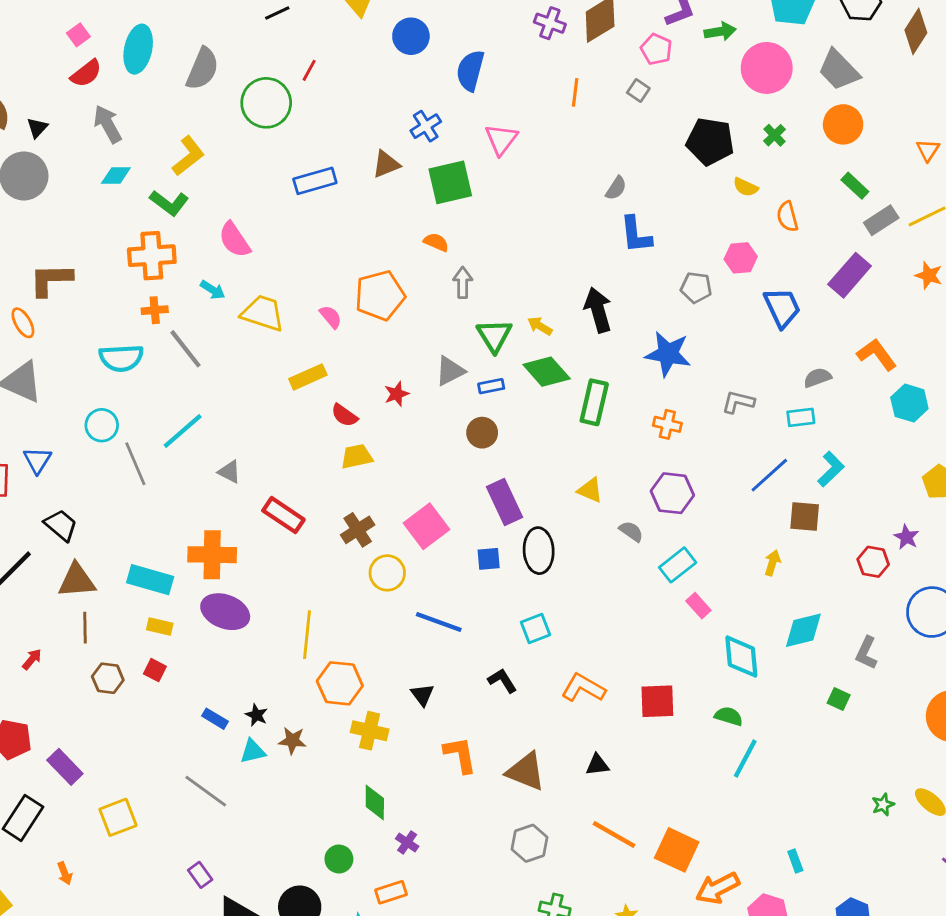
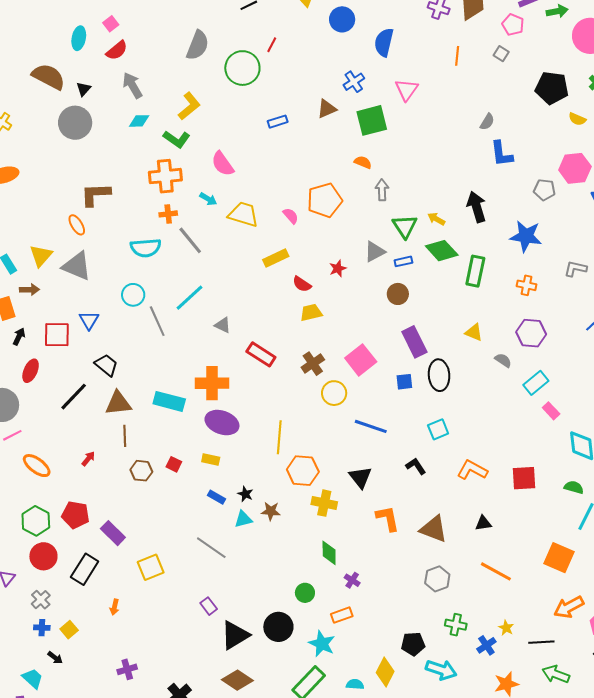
cyan ellipse: (138, 49) -> (79, 38), moved, size x0.7
blue rectangle: (315, 181) -> (278, 122), size x0.7
pink hexagon: (741, 258) -> (575, 168), size x1.4
yellow rectangle: (160, 627) -> (211, 459), moved
black triangle: (422, 695) -> (360, 477), size x1.4
orange square: (677, 850) -> (559, 558), moved
orange arrow: (65, 873) -> (115, 607), turned 35

